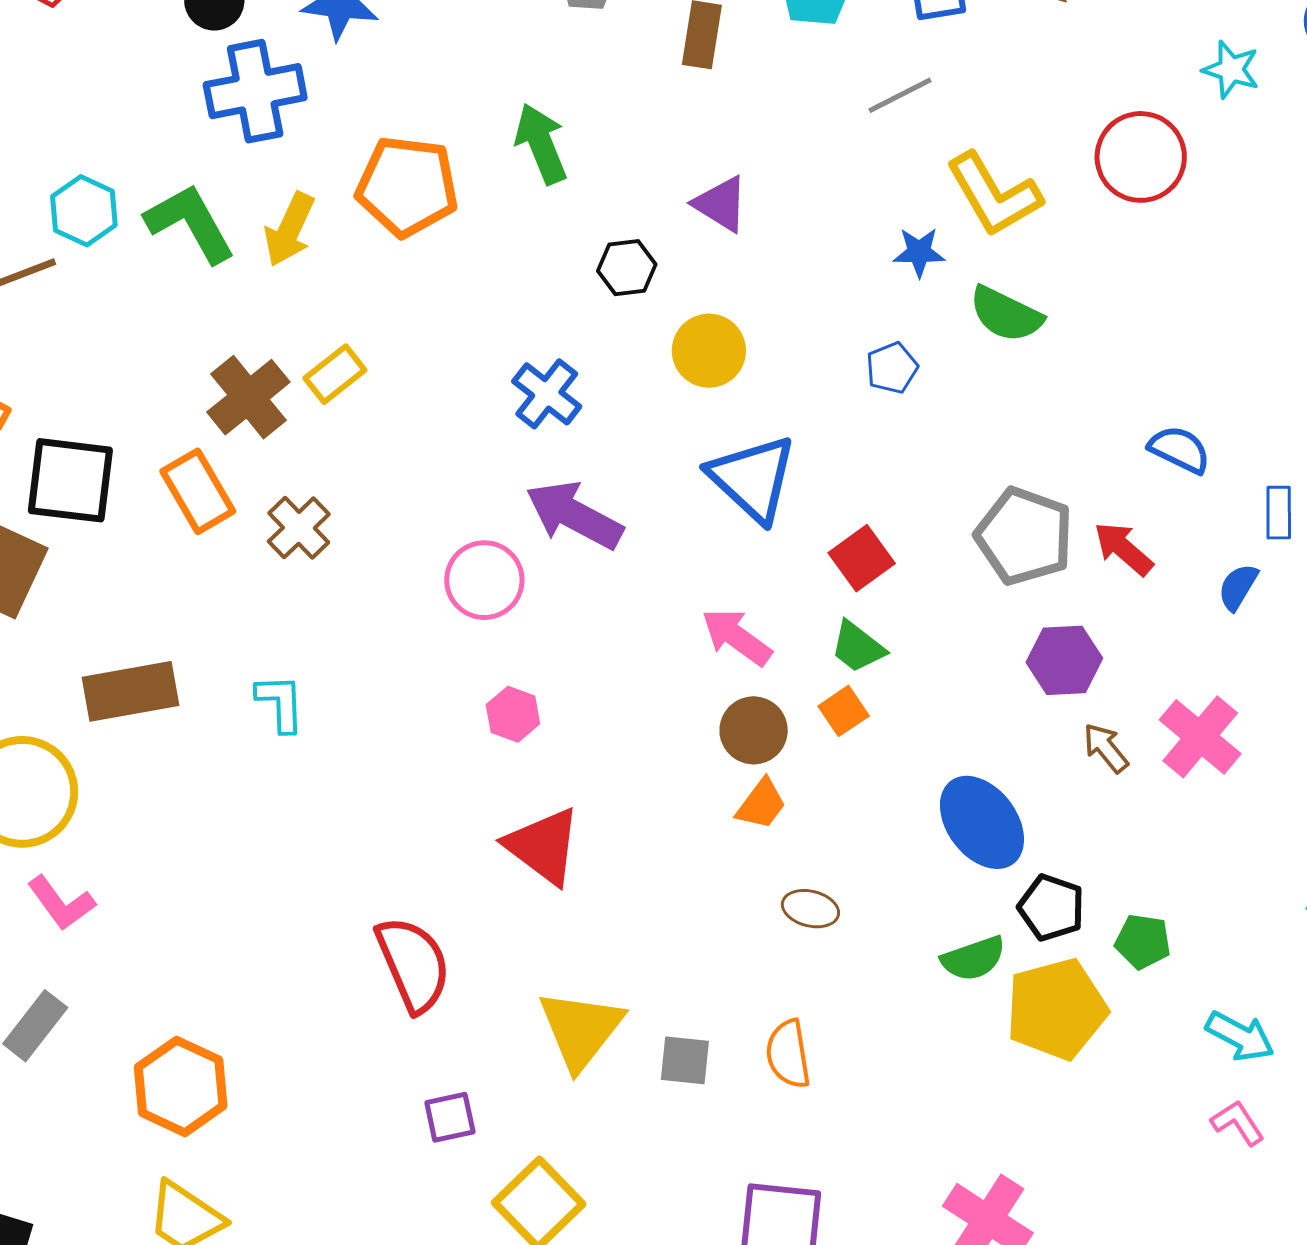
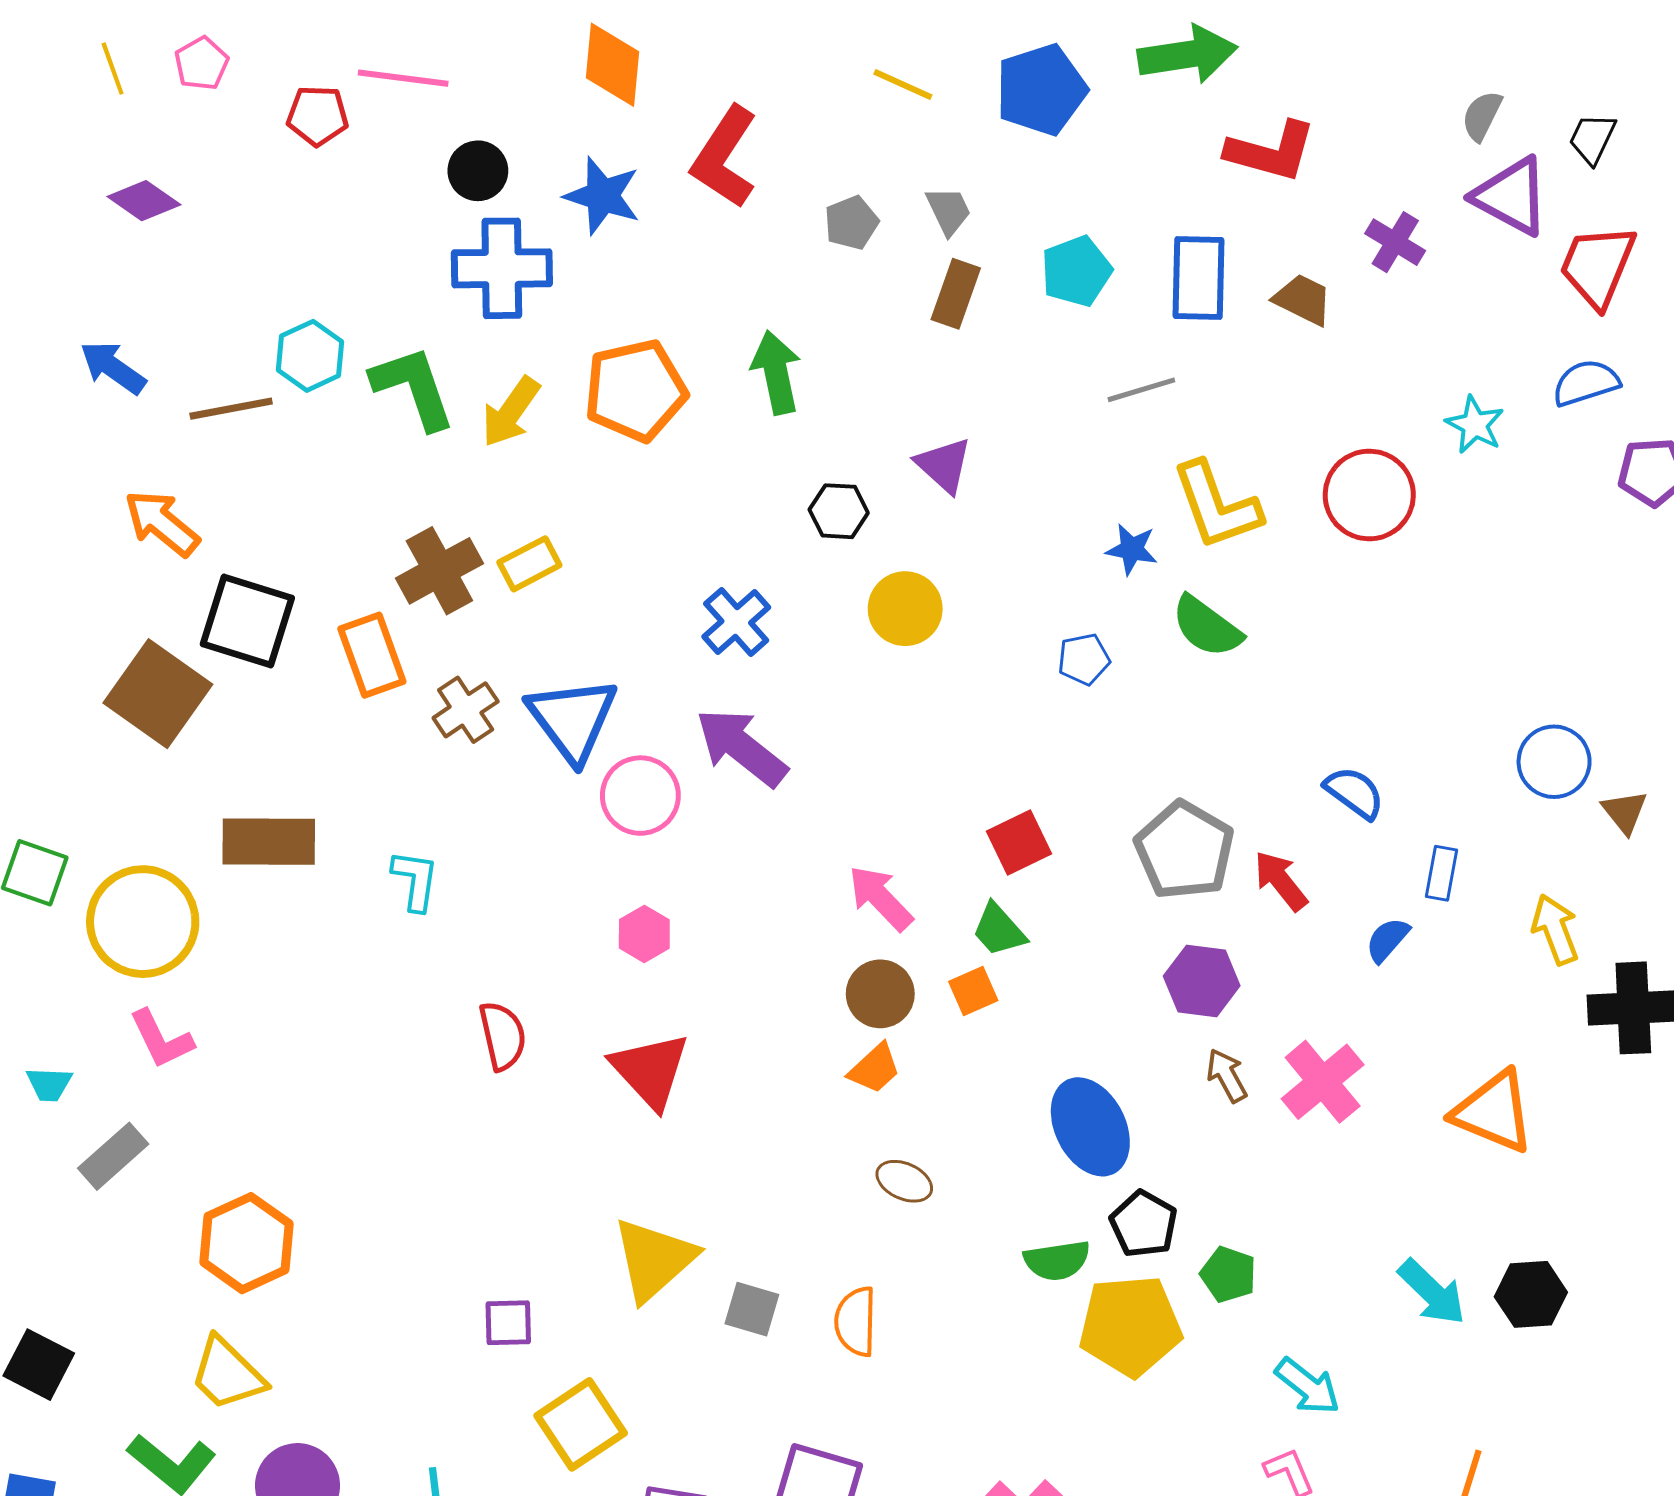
orange pentagon: (407, 186) -> (635, 390), turned -30
blue triangle: (753, 478) -> (572, 719), moved
red semicircle: (413, 964) -> (503, 1036), moved, size x0.7

